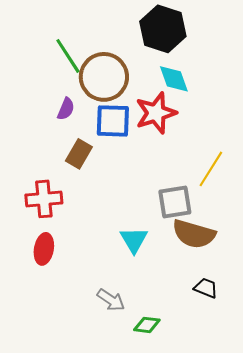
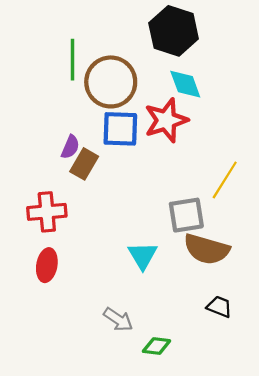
green line: (68, 56) -> (72, 60), turned 33
purple semicircle: (66, 109) -> (70, 147), moved

